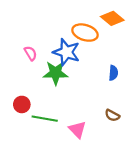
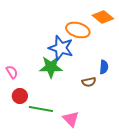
pink semicircle: (31, 53) -> (12, 72), moved
brown semicircle: (112, 115) -> (89, 82), moved, turned -40

